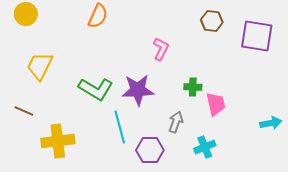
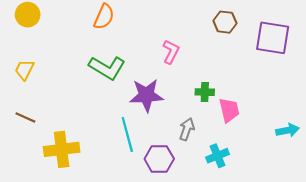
yellow trapezoid: (40, 66) -> (24, 70), moved, size x0.7
green L-shape: (96, 89) -> (107, 68), moved

